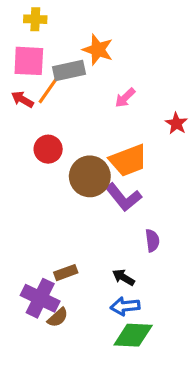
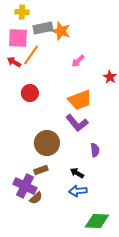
gray rectangle: (69, 71) -> (43, 28), moved
brown circle: (90, 176) -> (47, 143), moved
green diamond: (133, 335) -> (97, 221), moved

